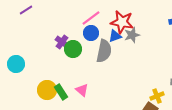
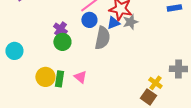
green circle: (73, 49) -> (62, 42), moved
green rectangle: (61, 92) -> (59, 79), turned 42
yellow cross: (157, 96) -> (155, 83), turned -32

